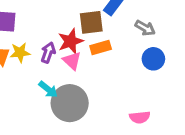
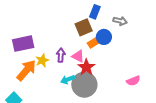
red star: (71, 41) -> (86, 67), moved
blue circle: (153, 59) -> (104, 37), moved
cyan arrow: (48, 89) -> (68, 80), turned 136

